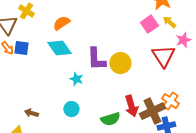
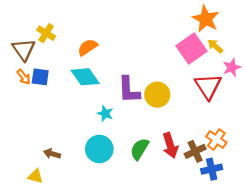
pink square: (149, 24) -> (192, 48), size x1.4
cyan circle: (71, 109) -> (99, 149), size x1.5
brown cross: (152, 111) -> (195, 151), size x0.7
green semicircle: (110, 119) -> (140, 149), moved, turned 138

